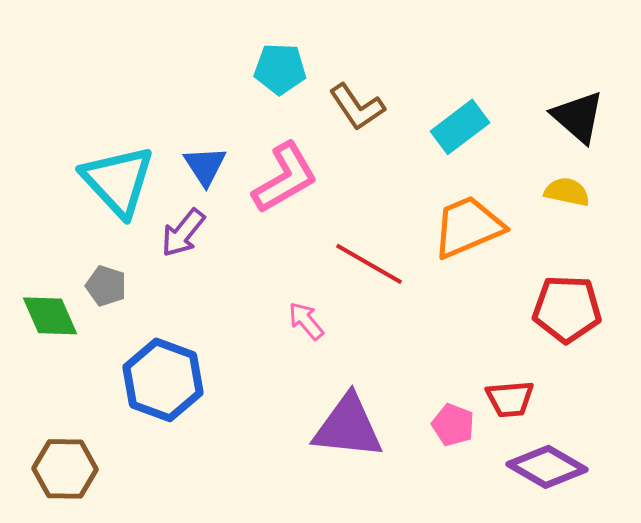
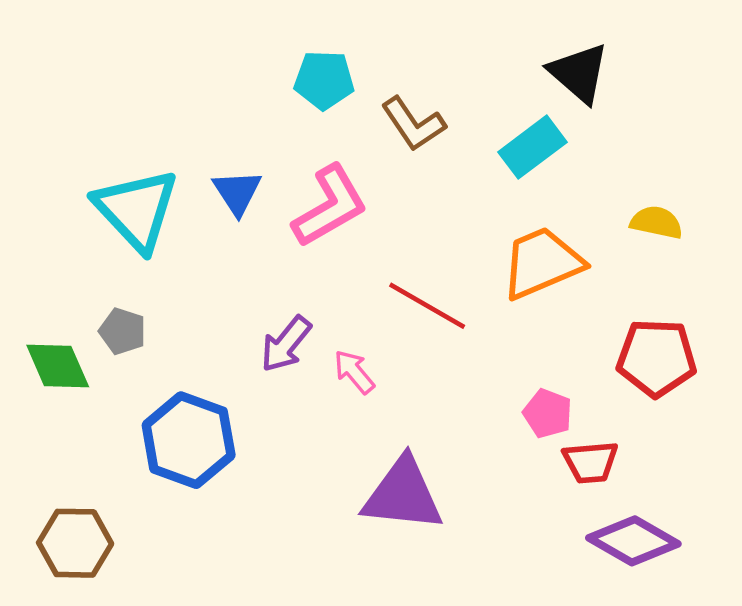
black triangle: (578, 117) -> (579, 73), moved
purple arrow: (183, 233) -> (286, 344), moved
pink pentagon: (453, 425) -> (548, 413), moved

